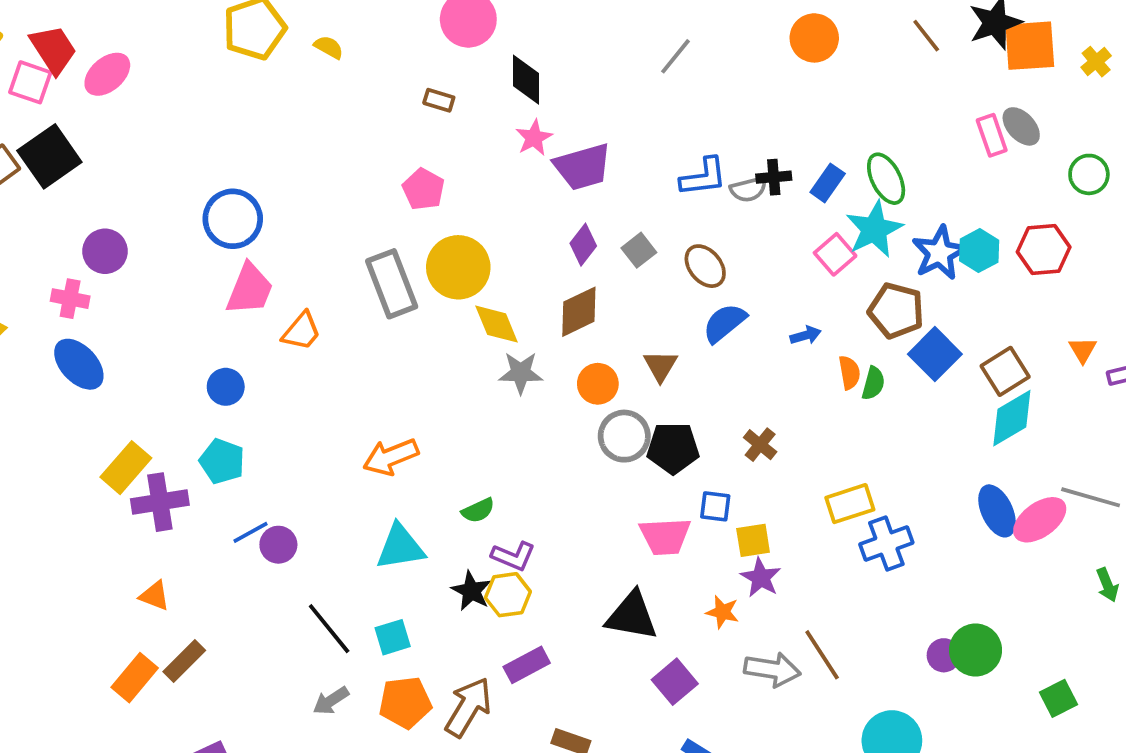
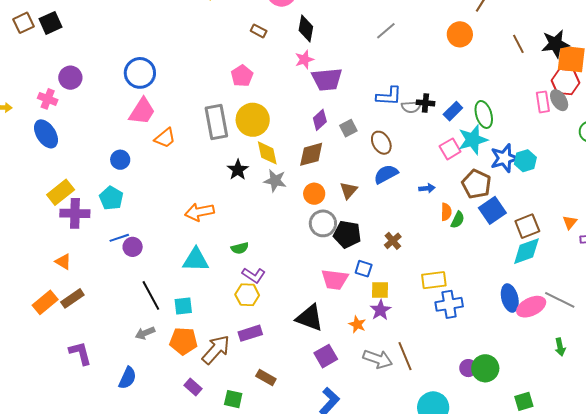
black square: (49, 156) -> (51, 23), size x0.7
red hexagon: (1044, 249) -> (566, 82), moved
black star: (471, 591) -> (238, 170), moved

